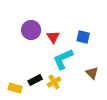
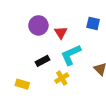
blue square: (83, 37) -> (93, 23), moved
black rectangle: (35, 80) -> (43, 61), moved

